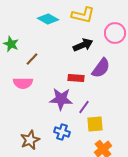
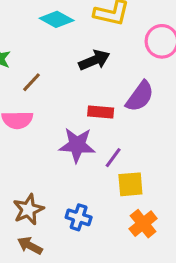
black arrow: (83, 45) -> (94, 60), moved
blue cross: (62, 132) -> (79, 217), moved

